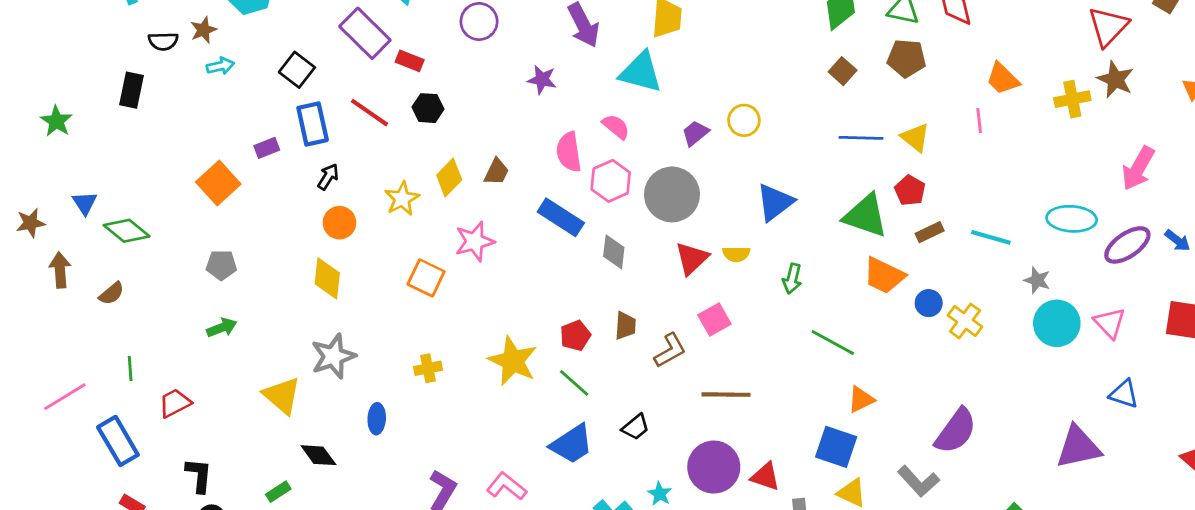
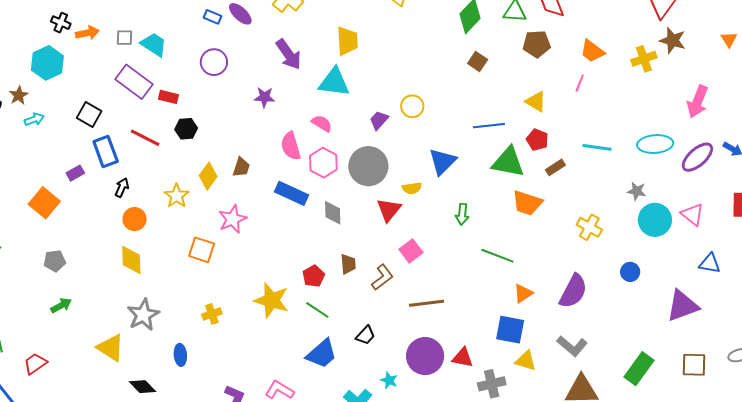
brown pentagon: (906, 58) -> (537, 44), moved
pink line: (979, 120) -> (580, 83), turned 36
blue line: (861, 138) -> (489, 126), moved
cyan line: (991, 237) -> (597, 147), moved
yellow semicircle: (736, 254) -> (412, 188), moved
blue circle: (929, 303) -> (630, 272), moved
purple semicircle: (956, 431) -> (573, 291), moved

